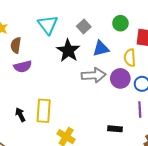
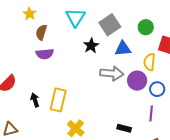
gray square: (84, 27) -> (110, 25), size x1.5
black star: (68, 51) -> (91, 46), size x0.7

